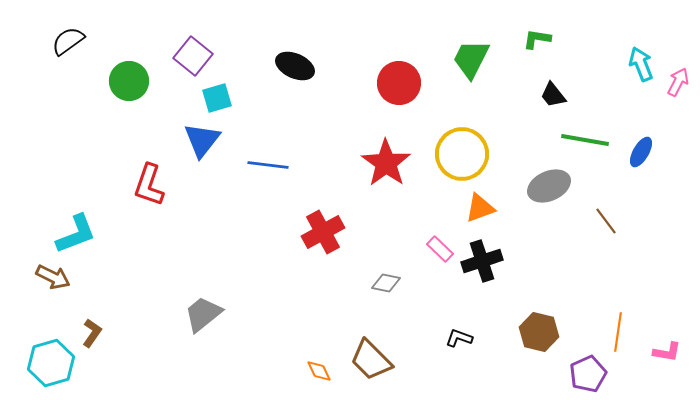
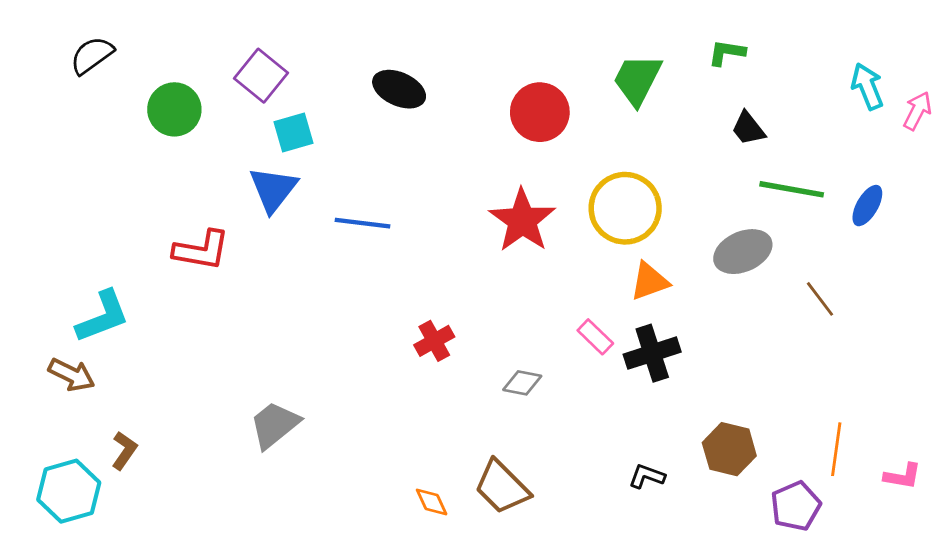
red L-shape: (149, 185) -> (201, 250), turned -99
red cross: (323, 232) -> (434, 341), moved, size x0.7
black L-shape: (459, 338) -> (647, 476), moved

